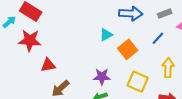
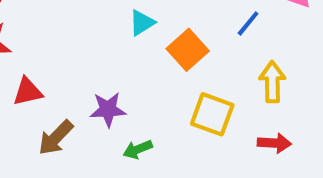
purple star: (102, 77) -> (108, 109), moved

